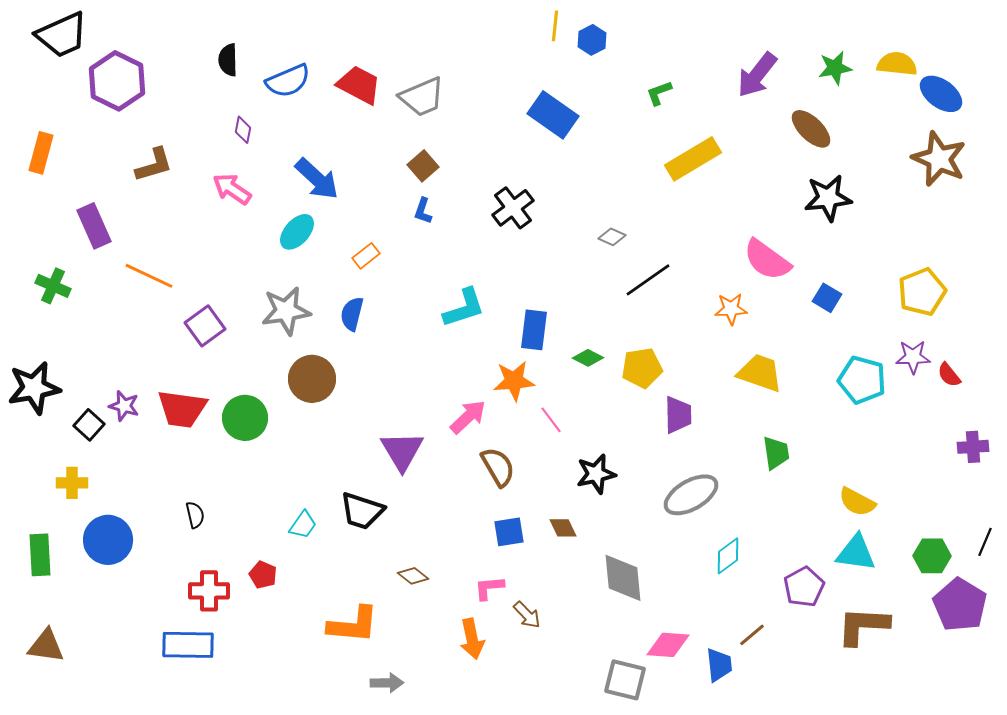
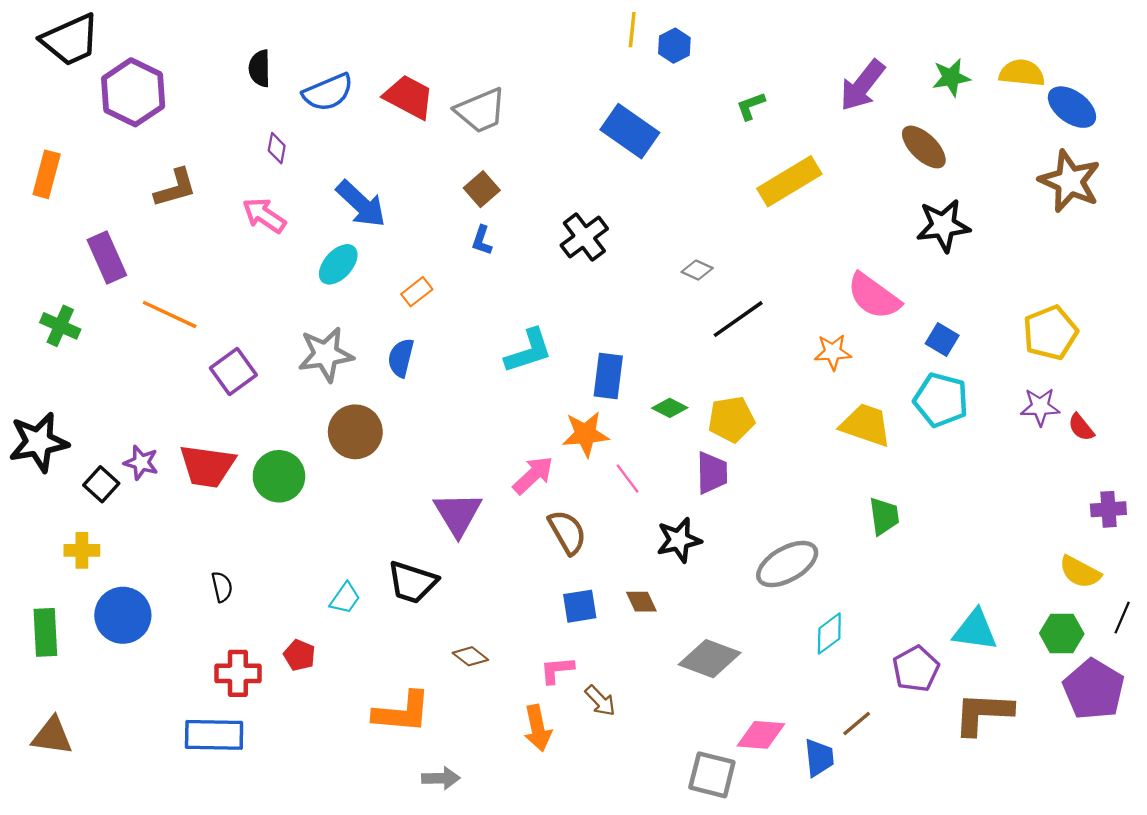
cyan pentagon: (862, 380) -> (941, 400), moved
purple trapezoid: (678, 415) -> (712, 473), moved
yellow semicircle: (857, 502) -> (1080, 572), moved
gray diamond: (623, 578) -> (710, 659), turned -64

